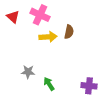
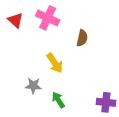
yellow arrow: (48, 37) -> (55, 63), moved, turned 60

